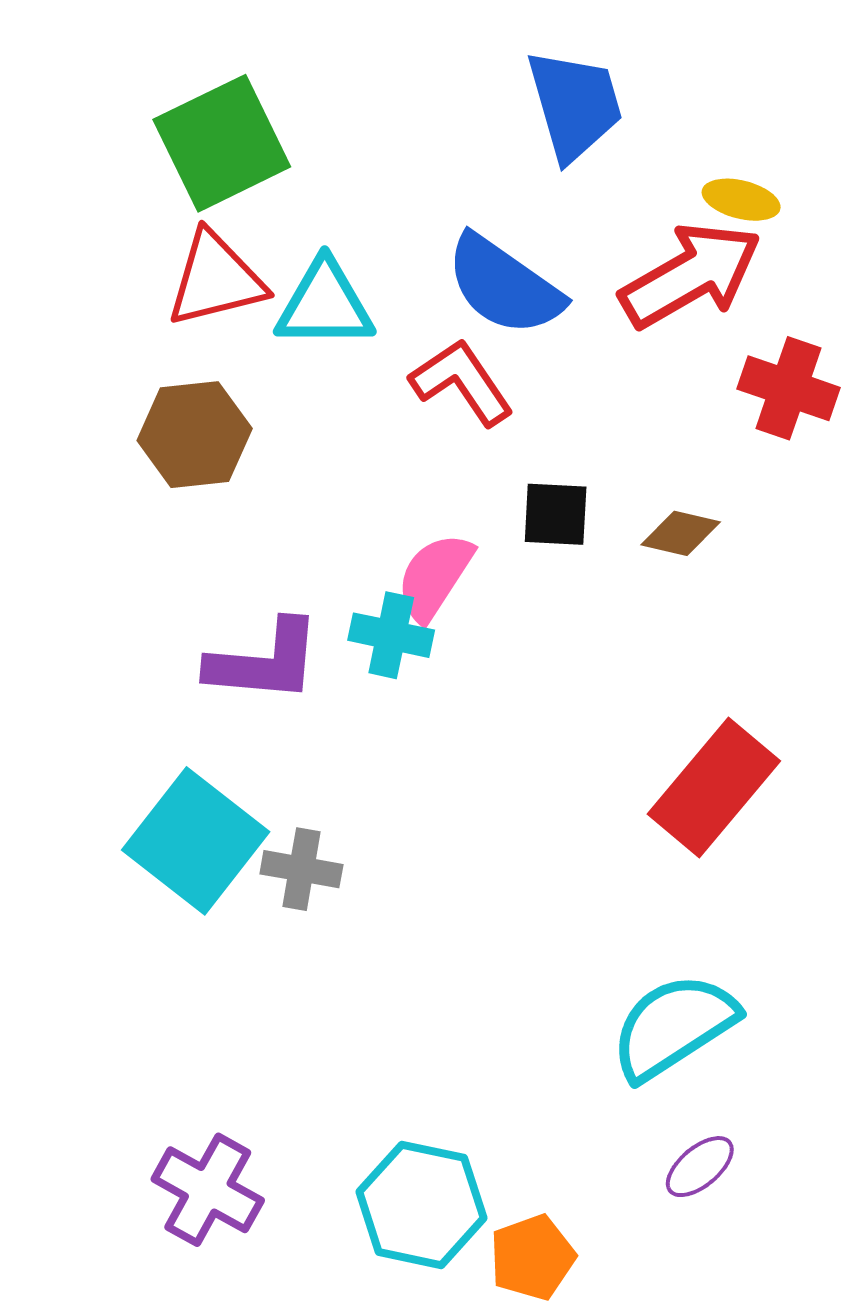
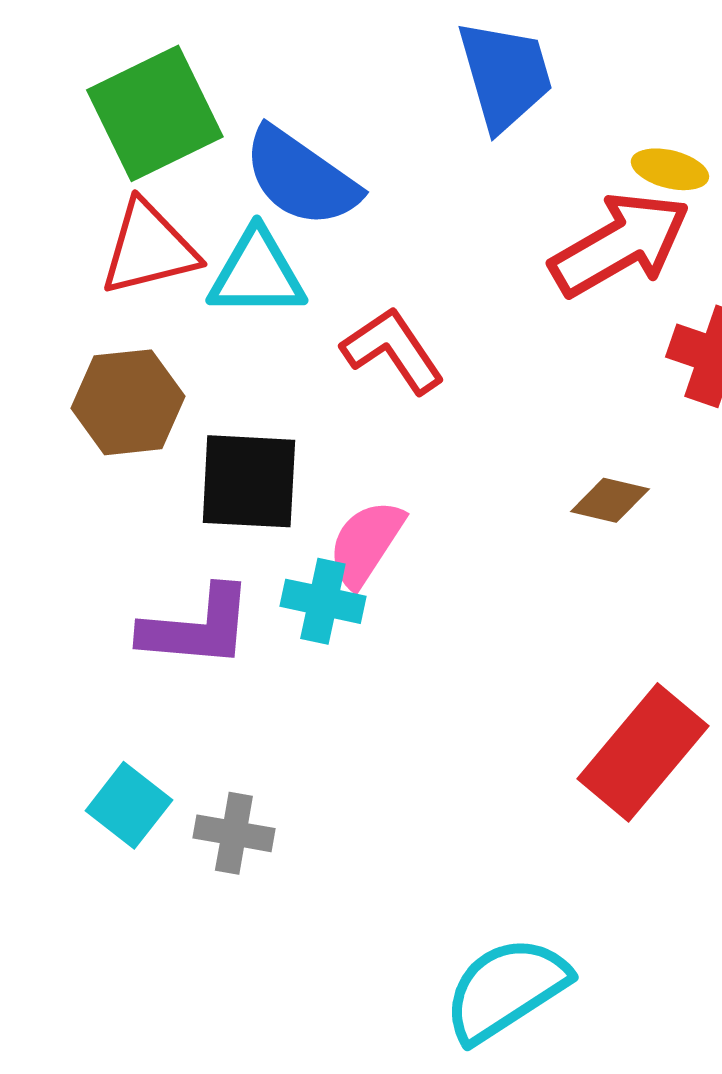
blue semicircle: (504, 285) -> (301, 177), moved
black square: (556, 514) -> (249, 481), moved, size x1.5
cyan square: (196, 841) -> (129, 805), size x0.6
cyan semicircle: (674, 1026) -> (506, 989), moved

